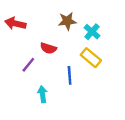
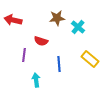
yellow rectangle: (91, 58) -> (90, 59), moved
purple line: (28, 65) -> (24, 55), turned -32

